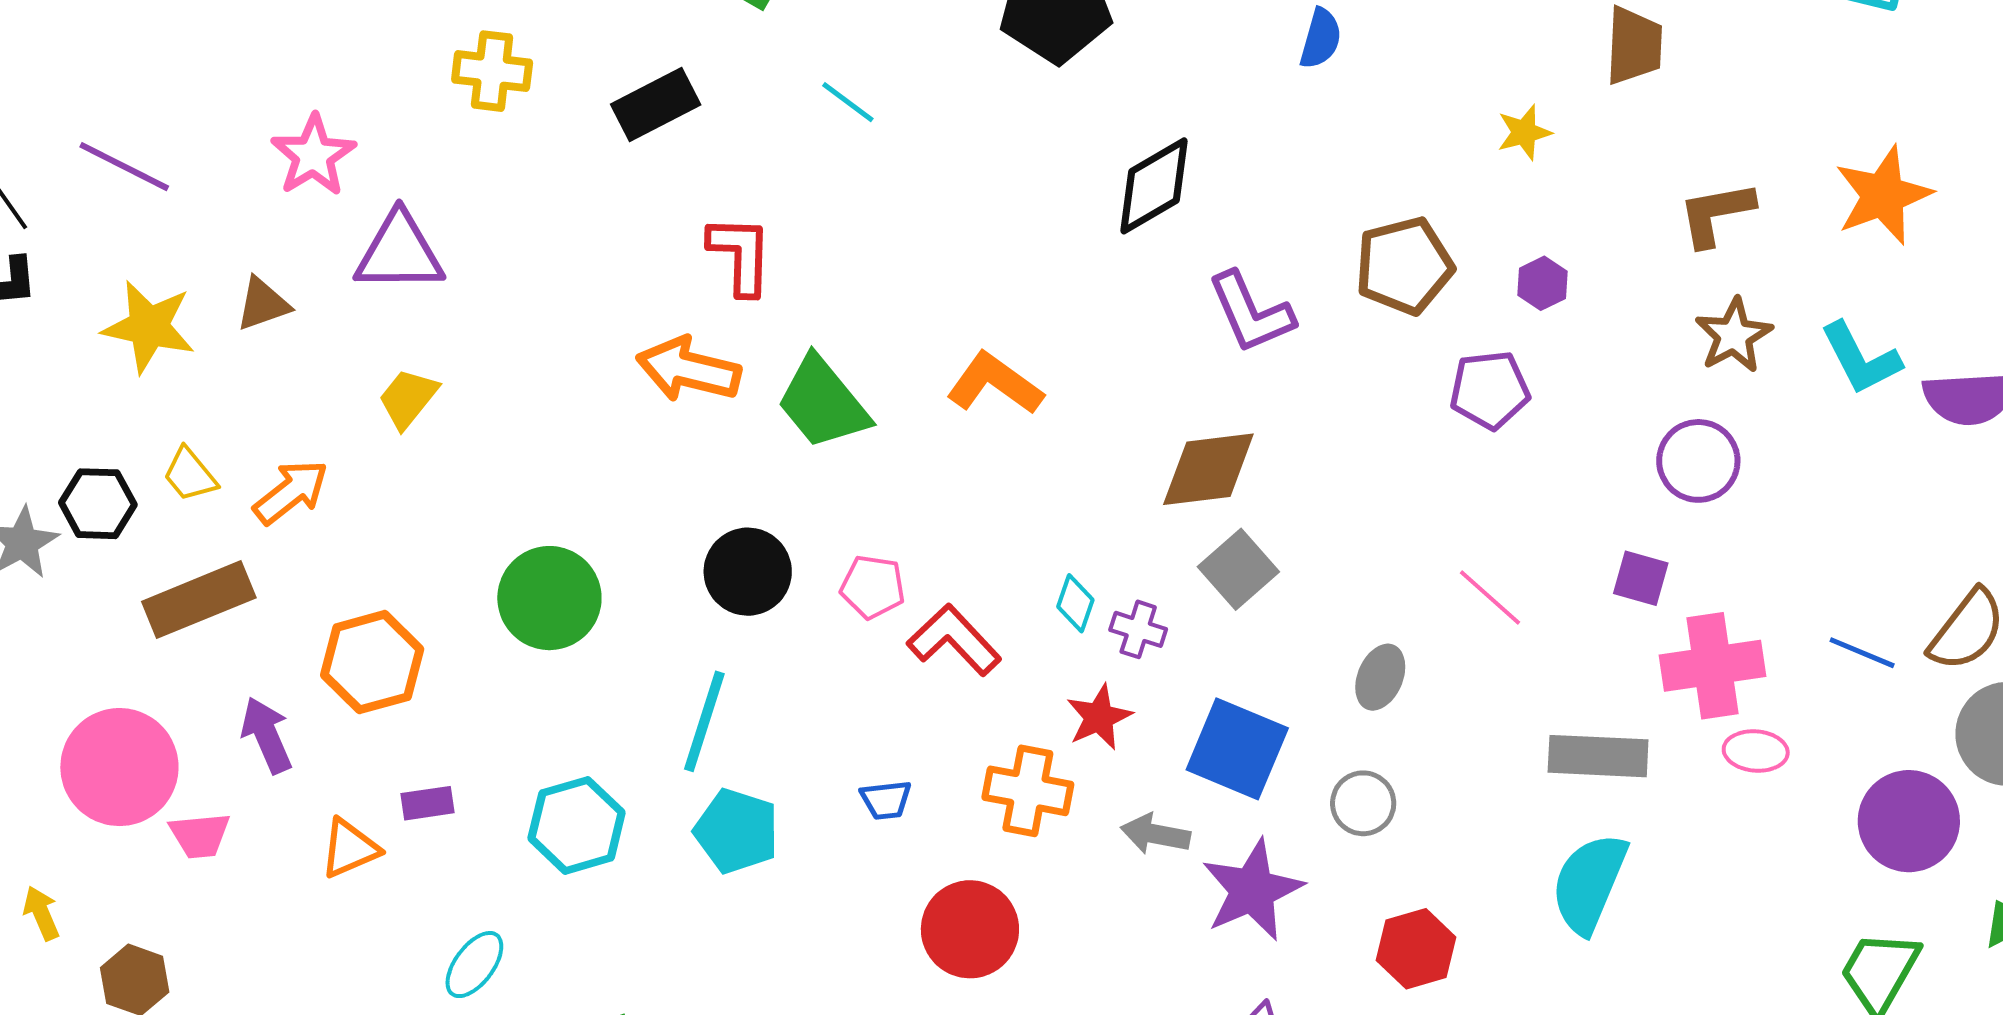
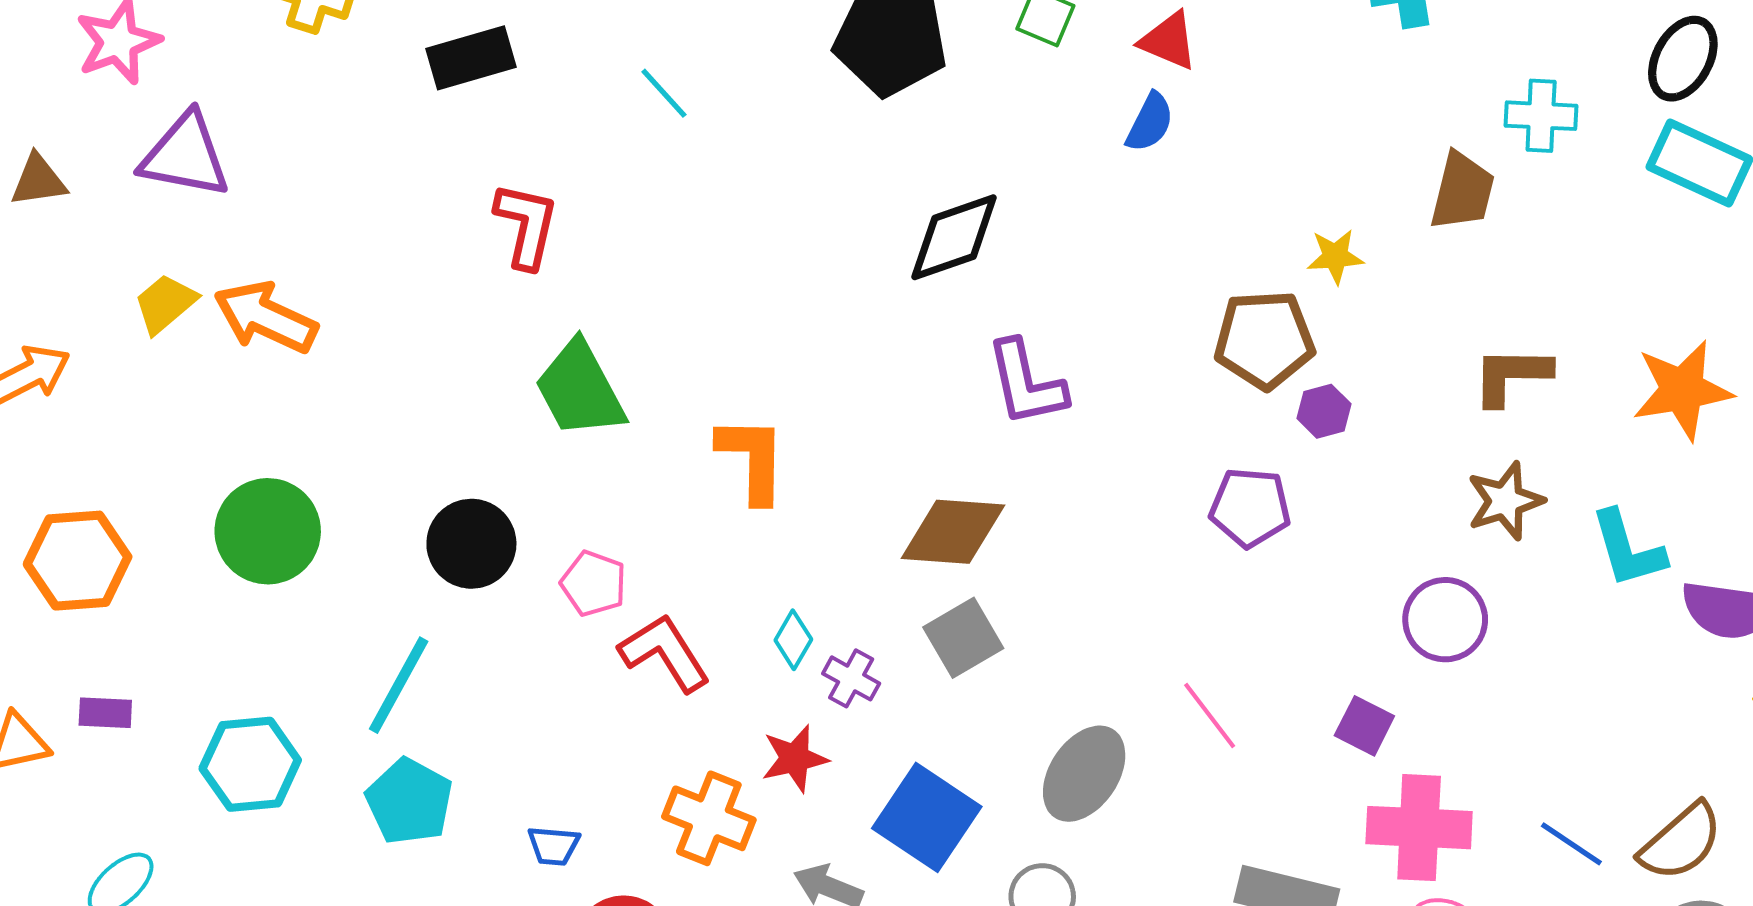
brown pentagon: (1404, 266) -> (1264, 340), moved
orange arrow: (689, 370) -> (266, 317), moved
orange L-shape: (995, 384) -> (752, 459), moved, turned 44
gray ellipse: (1380, 677) -> (1084, 774), size x1.5
blue trapezoid: (886, 800) -> (554, 846), moved

